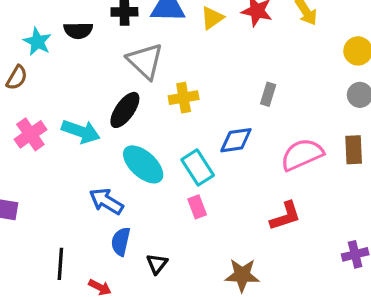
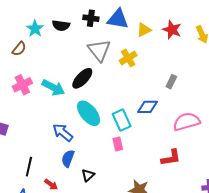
yellow cross: (184, 98) -> (128, 58), moved, turned -30

